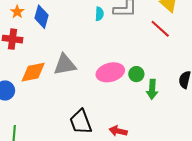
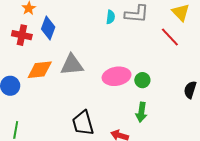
blue diamond: (41, 17) -> (48, 28), moved
green arrow: (152, 89) -> (141, 112), moved

